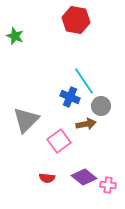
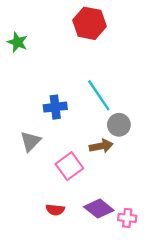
blue cross: (70, 97) -> (55, 107), moved, turned -30
gray triangle: (26, 120) -> (30, 141), size x0.7

